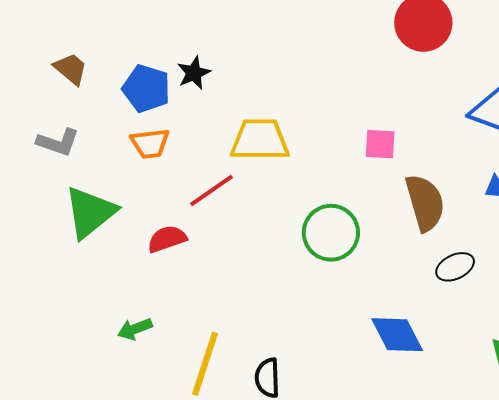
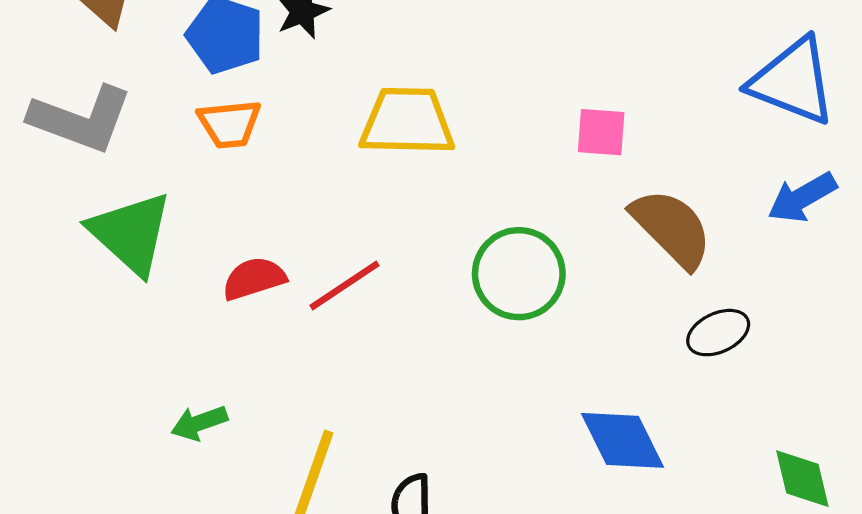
gray L-shape: (58, 142) -> (81, 119), size x1.5
red line: (212, 190) -> (345, 285), moved
brown semicircle: (425, 203) -> (672, 228), turned -30
green triangle: (90, 212) -> (131, 233), turned -40

